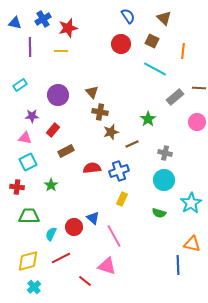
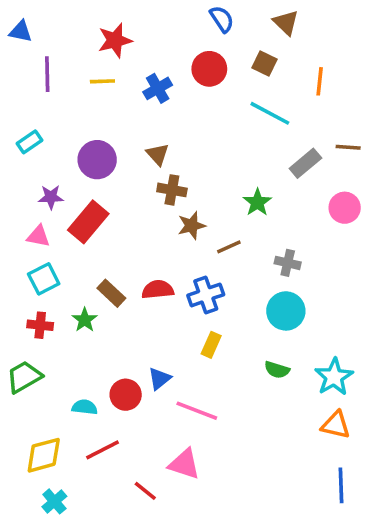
blue cross: (43, 19) -> (158, 88), moved
red rectangle: (53, 130) -> (88, 222), size x1.6
brown rectangle: (66, 151) -> (111, 293), moved, turned 70
red cross: (17, 187) -> (40, 325), moved
cyan star: (191, 203) -> (334, 377), moved
green trapezoid: (29, 216) -> (24, 377), moved, turned -30
blue triangle: (93, 218) -> (159, 379), turned 40
cyan semicircle: (51, 234) -> (85, 407), turned 72
pink line: (114, 236) -> (197, 411), turned -40
blue line: (178, 265) -> (341, 485), moved

